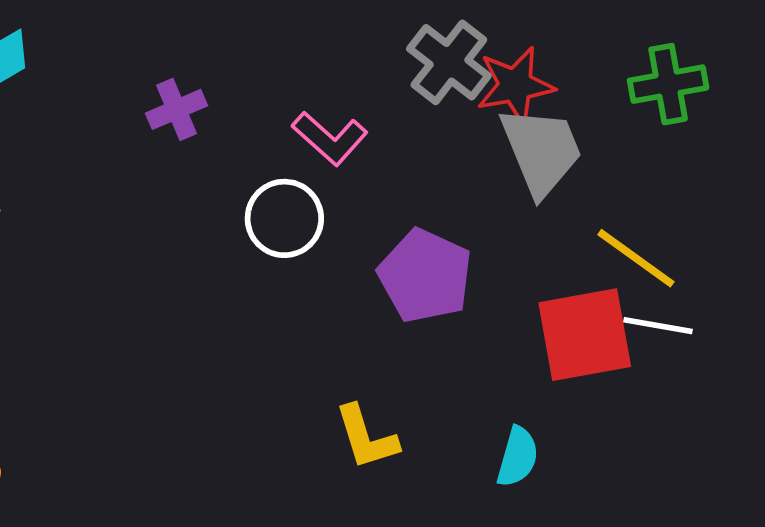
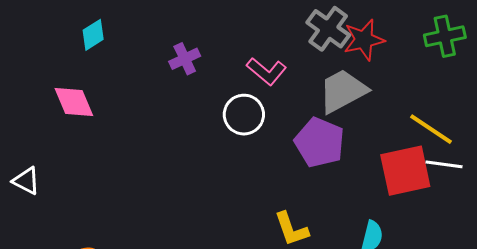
gray trapezoid: (541, 151) -> (343, 91), moved, turned -94

